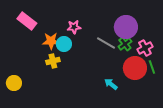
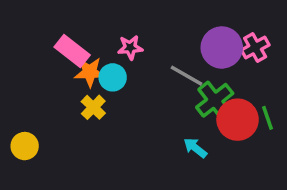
pink rectangle: (27, 21) -> (72, 51), moved
green cross: (125, 44) -> (215, 100), moved, size x1.5
pink cross: (145, 48) -> (255, 47), moved
yellow cross: (53, 61) -> (93, 107), turned -32

